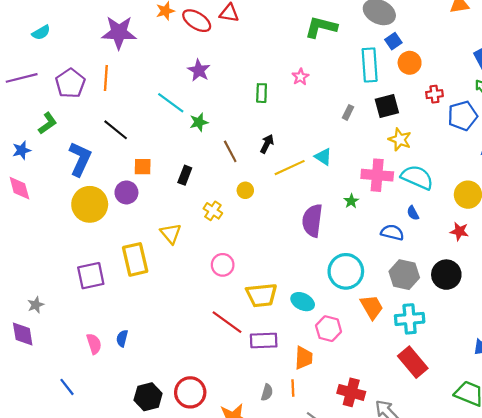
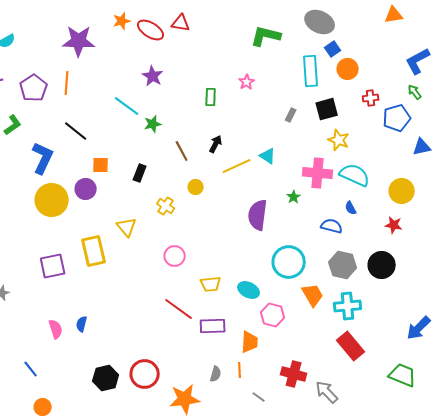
yellow trapezoid: (262, 295) -> (211, 284), size x0.7

